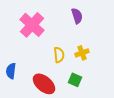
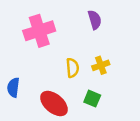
pink cross: (32, 25) -> (39, 31), turned 30

